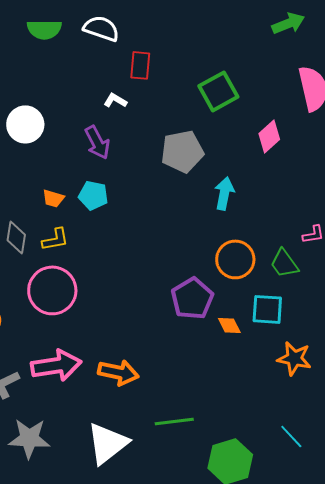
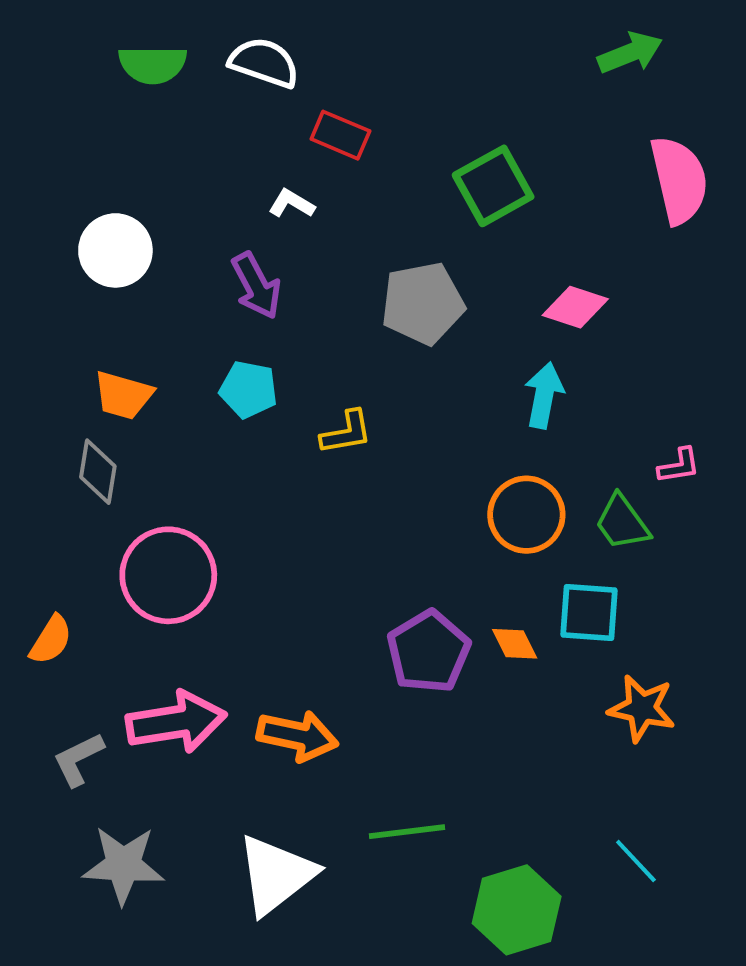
red rectangle: (140, 65) -> (340, 135), turned -72
pink diamond: (269, 136) -> (575, 307), moved, turned 60
cyan arrow: (224, 193) -> (544, 395), moved
orange trapezoid: (53, 198) -> (123, 395), moved, size x1.4
yellow L-shape: (55, 239) -> (346, 432), moved
purple pentagon: (192, 298) -> (429, 652), moved

